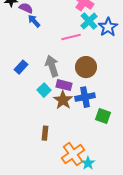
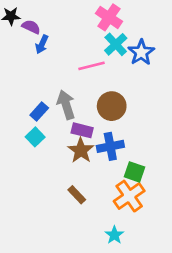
blue arrow: (34, 21) -> (42, 44), turned -112
blue rectangle: (21, 67) -> (39, 111), moved
cyan square: (44, 90) -> (35, 137), moved
brown rectangle: (45, 133) -> (77, 195), moved, turned -48
orange cross: (73, 154) -> (129, 196), moved

